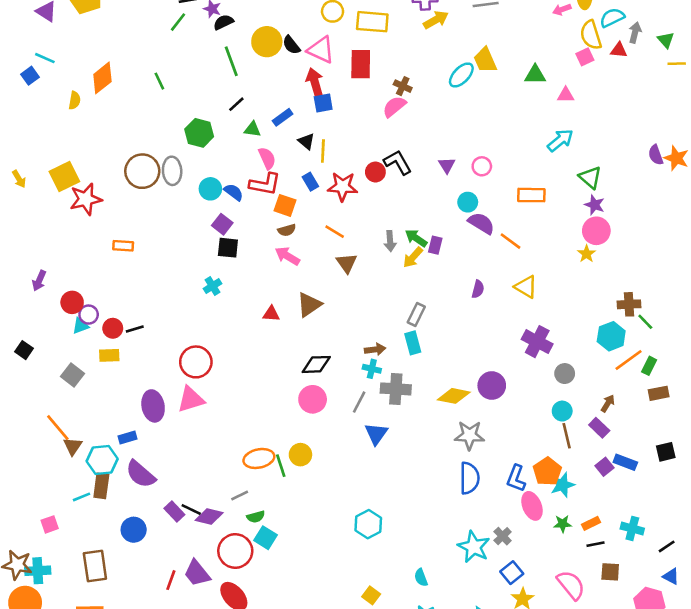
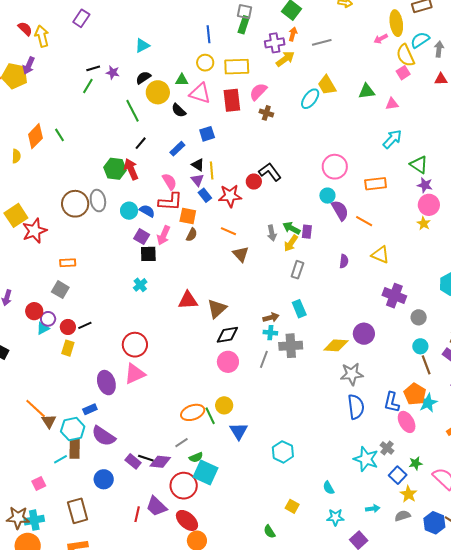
black semicircle: (223, 22) -> (143, 78), moved
black semicircle: (291, 45) -> (179, 110), moved
red triangle: (619, 50) -> (441, 79), moved
green line: (159, 81) -> (59, 135), moved
red arrow: (315, 82) -> (131, 169), moved
pink semicircle: (394, 107) -> (258, 92), moved
green triangle: (252, 129) -> (182, 80), moved
purple triangle: (447, 165) -> (197, 180), moved
pink circle: (482, 166) -> (335, 167), size x1.6
purple semicircle: (481, 223) -> (340, 210), turned 35
brown semicircle: (287, 230) -> (192, 235), turned -40
pink arrow: (287, 256) -> (164, 235), moved, turned -90
brown triangle: (309, 305) -> (217, 309), moved
red triangle: (271, 314) -> (188, 300), size x1.5
gray rectangle: (416, 314) -> (297, 270), moved
yellow rectangle: (109, 355) -> (68, 348), turned -63
gray square: (72, 375) -> (60, 290), moved
blue triangle: (376, 434) -> (239, 431), moved
green star: (563, 524) -> (416, 463), moved
cyan square: (265, 538) -> (205, 472), size x1.4

